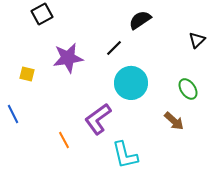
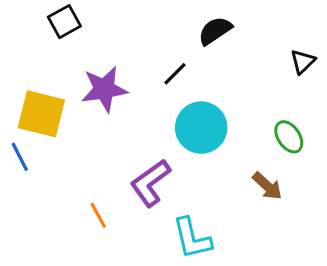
yellow square: (27, 74) -> (41, 114), size x2.0
blue line: (13, 114) -> (20, 157), moved

